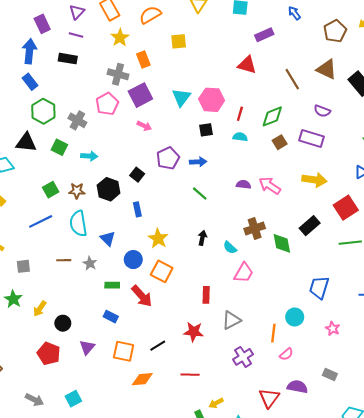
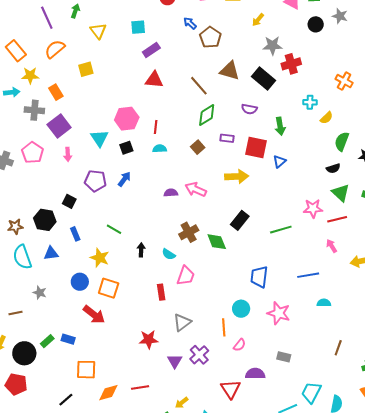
brown pentagon: (335, 31) -> (210, 37), moved
purple rectangle: (264, 35) -> (151, 50), moved
yellow star: (120, 38) -> (30, 75), turned -30
cyan triangle: (181, 97) -> (99, 138), moved
pink pentagon: (107, 104) -> (32, 153), moved
purple semicircle: (322, 111) -> (249, 109), moved
green diamond: (272, 116) -> (207, 115), moved
pink arrow: (144, 126) -> (68, 154), turned 72
purple rectangle: (311, 139) -> (227, 138), size x0.6
cyan arrow: (89, 156) -> (12, 92), moved
purple pentagon: (168, 158) -> (95, 181), turned -30
blue arrow: (198, 162) -> (124, 179), turned -42
green line: (200, 194) -> (114, 229), moved
red square: (346, 208) -> (256, 148), moved, turned -35
blue triangle: (108, 239) -> (51, 253), moved, turned -42
brown line: (64, 260) -> (15, 313), moved
green rectangle: (112, 285) -> (47, 341), moved, turned -32
red rectangle: (206, 295) -> (161, 292), moved
black circle: (63, 323) -> (24, 353), size x1.5
pink star: (333, 329) -> (279, 313), size x1.6
black line: (158, 346) -> (66, 400), moved
purple triangle: (87, 347) -> (175, 361), moved
red line: (190, 375) -> (140, 388), moved

